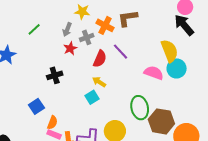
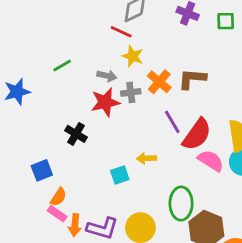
gray arrow: (67, 30) -> (107, 76), turned -112
red star: (70, 48) -> (105, 102), size x1.5
red semicircle: (100, 59) -> (197, 134), moved, size x1.4
black cross: (55, 75) -> (76, 134), turned 35
yellow arrow: (99, 82) -> (146, 158), moved, turned -48

